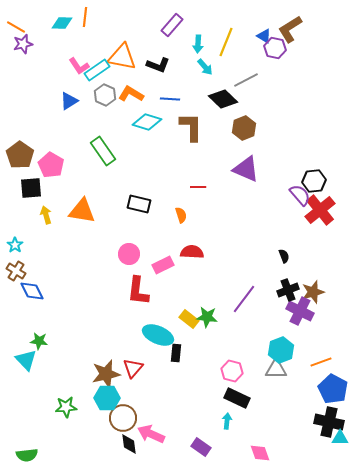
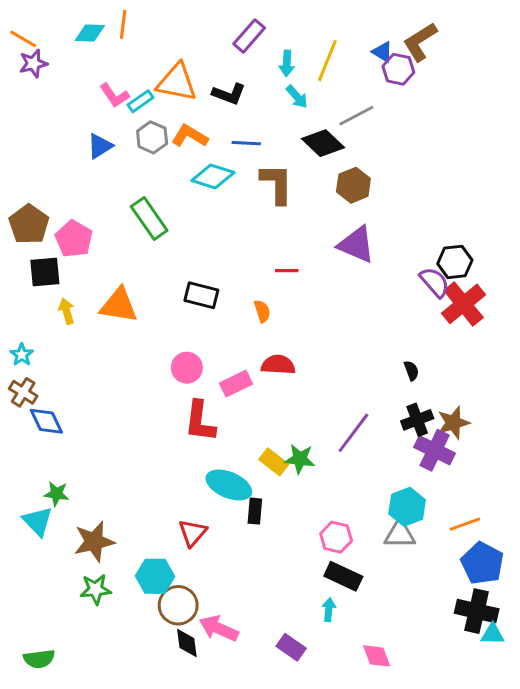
cyan rectangle: (97, 70) -> (140, 101), size x0.7
brown star: (106, 374) -> (94, 542), moved

